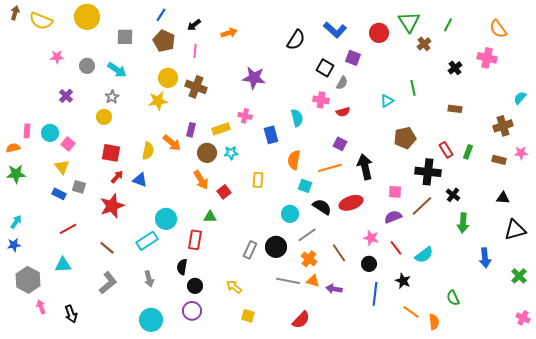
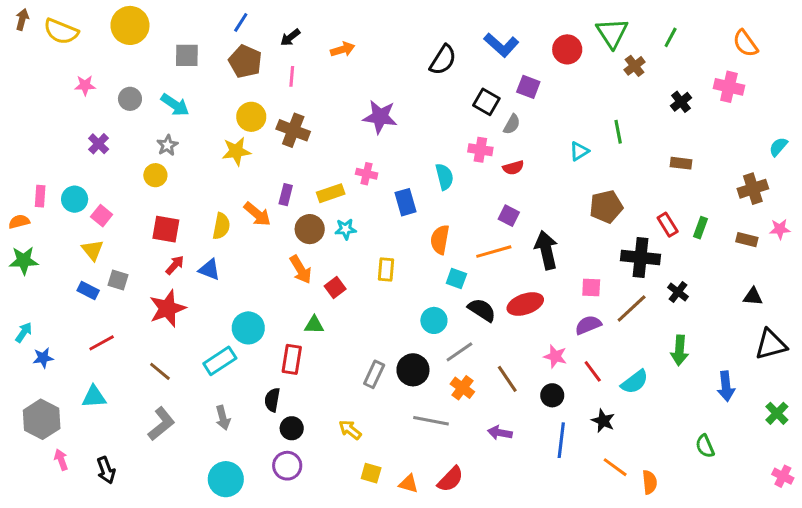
green arrow: (463, 223) -> (680, 350), moved
blue star: (14, 245) -> (43, 358), moved
orange triangle: (313, 281) -> (408, 484), moved
green semicircle: (453, 298) -> (705, 446), moved

